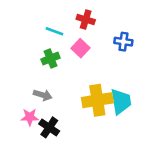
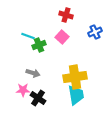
cyan line: (54, 31) -> (28, 36), moved
blue cross: (123, 42) -> (95, 32), turned -32
cyan trapezoid: (121, 101) -> (76, 95), moved

